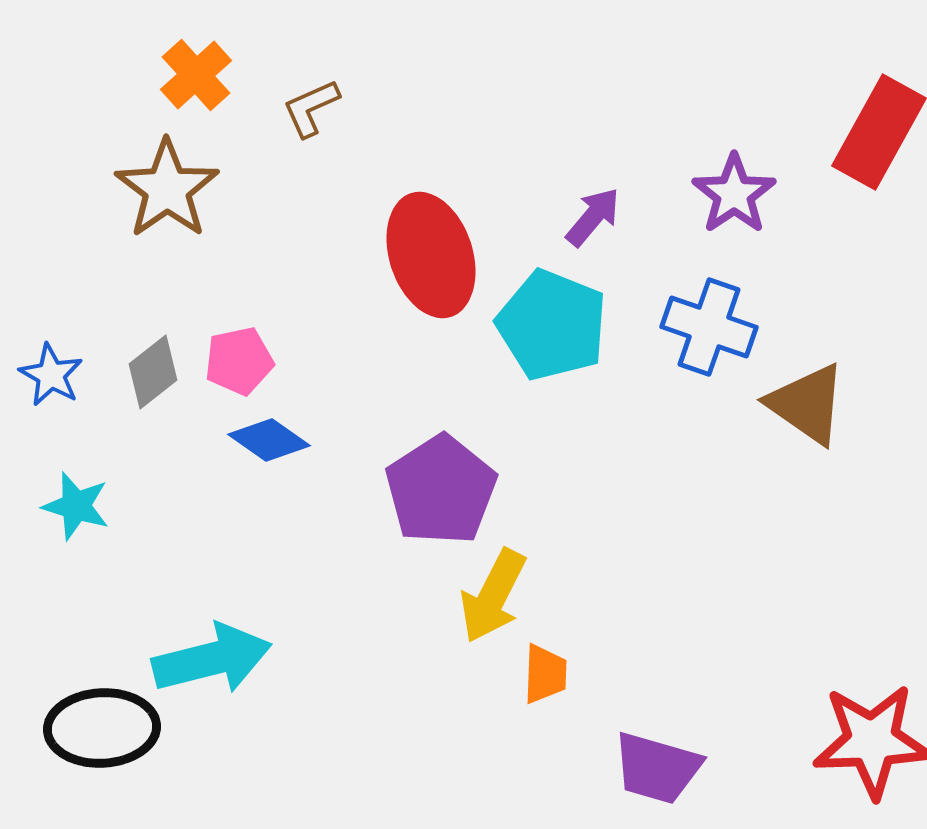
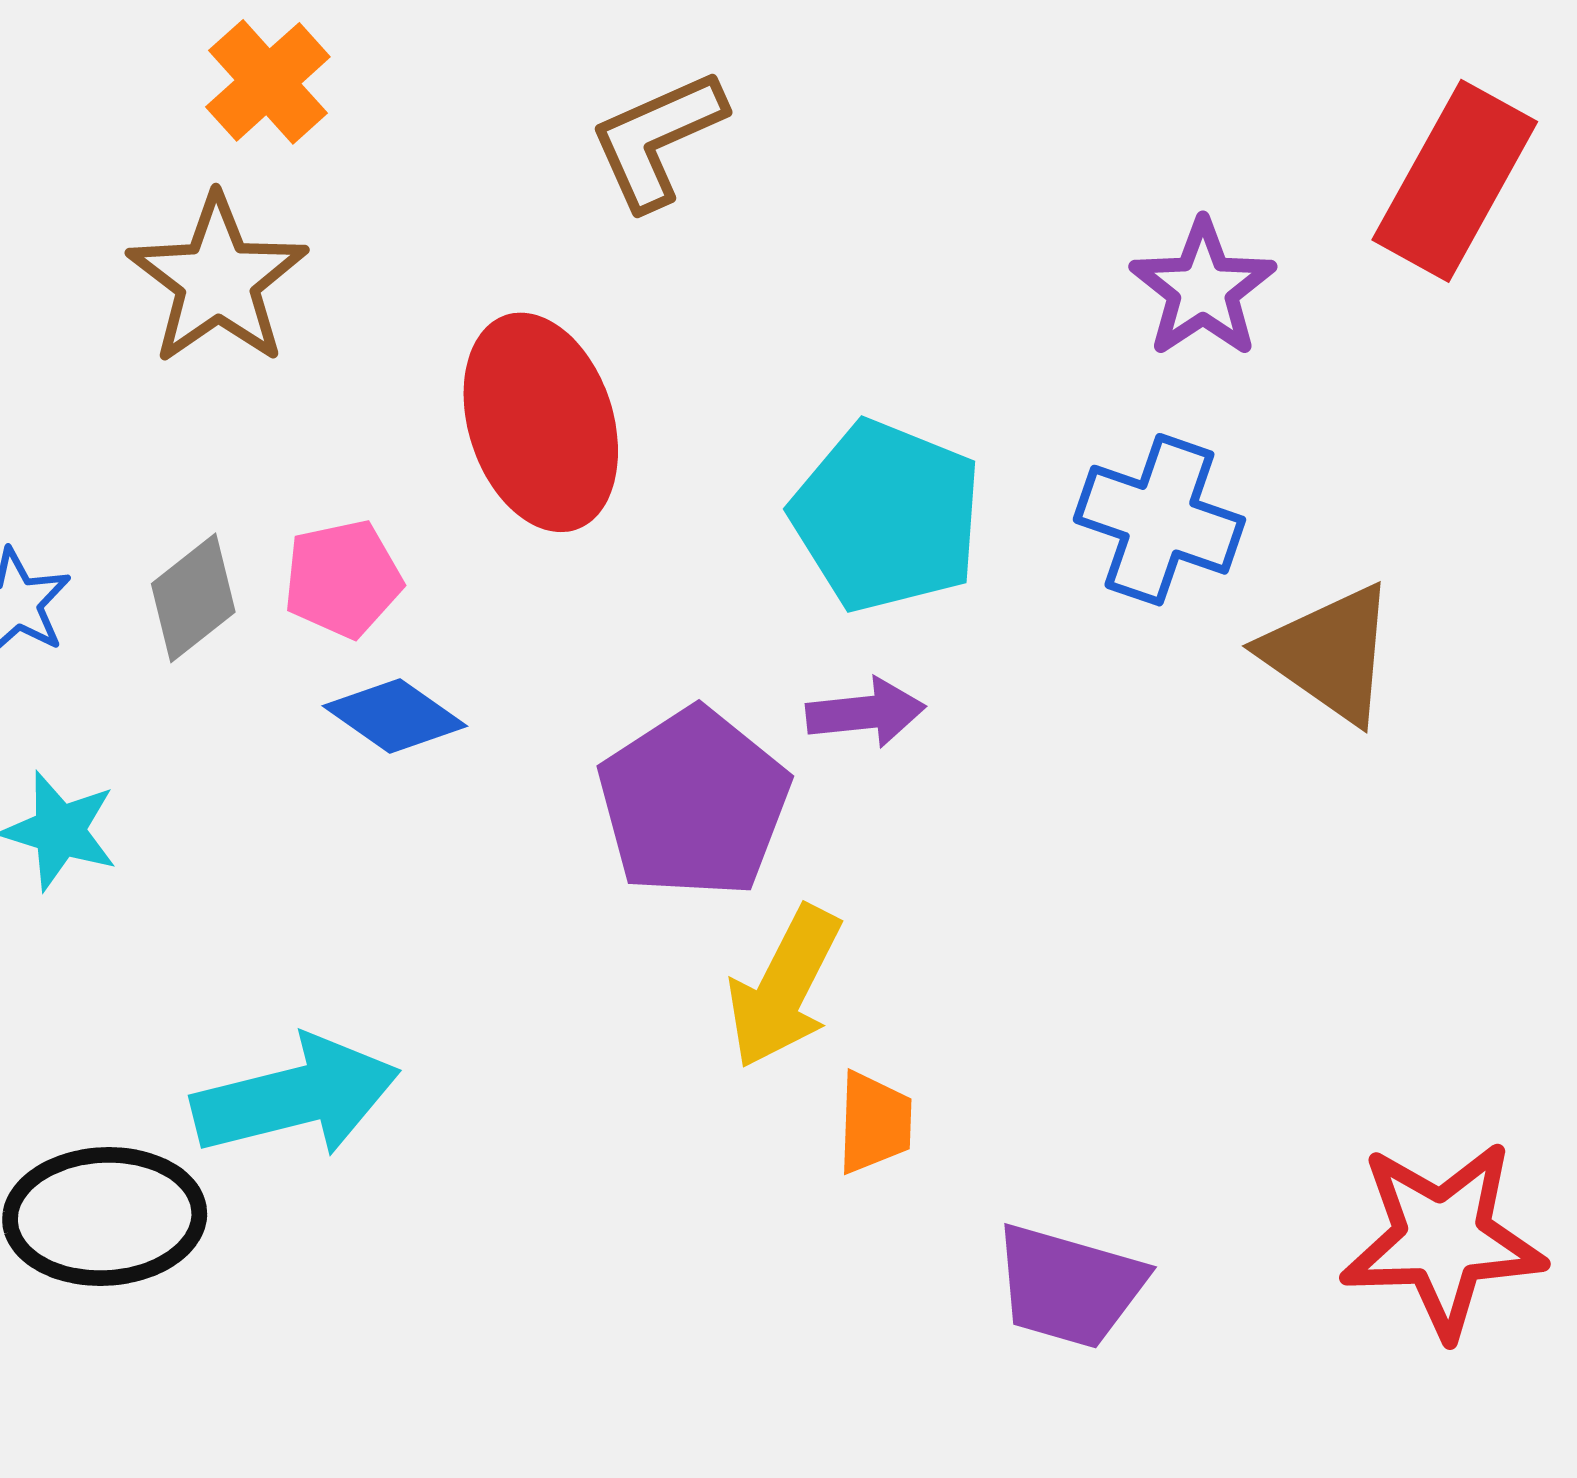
brown L-shape: (311, 108) -> (657, 139), moved, size x1.4
purple arrow: (593, 217) -> (866, 713), moved, turned 44
red ellipse: (431, 255) -> (541, 422), moved

